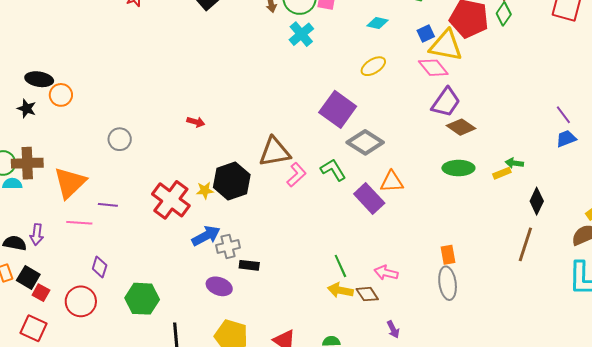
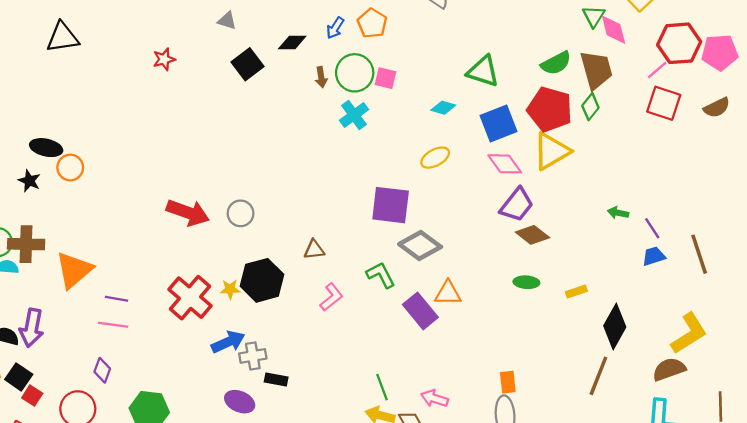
blue square: (426, 33) -> (499, 124), size x1.8
yellow triangle: (446, 45) -> (551, 151), moved, turned -45
purple square: (338, 109) -> (391, 205), turned -33
red arrow: (196, 122) -> (188, 213), moved, size x2.0
gray circle: (120, 139) -> (241, 213), moved
brown triangle: (275, 152) -> (314, 250), size x0.6
green arrow: (514, 163) -> (618, 213), moved
green ellipse: (458, 168) -> (526, 282), size x0.7
pink L-shape: (296, 175) -> (331, 297), moved
black diamond: (537, 201) -> (615, 326), size x1.4
pink line: (79, 223) -> (113, 325), moved
purple arrow: (37, 235) -> (32, 328), size x1.5

